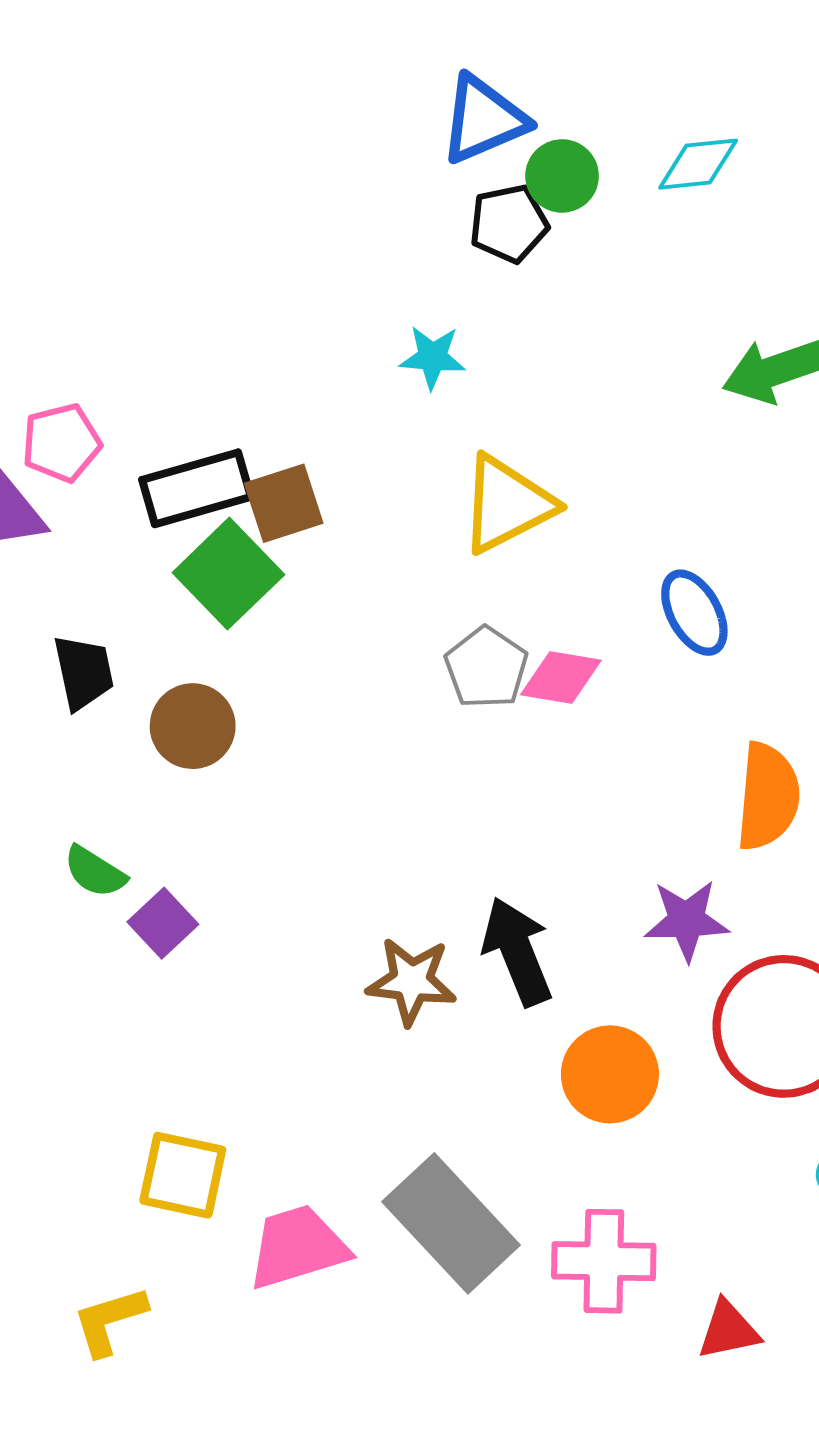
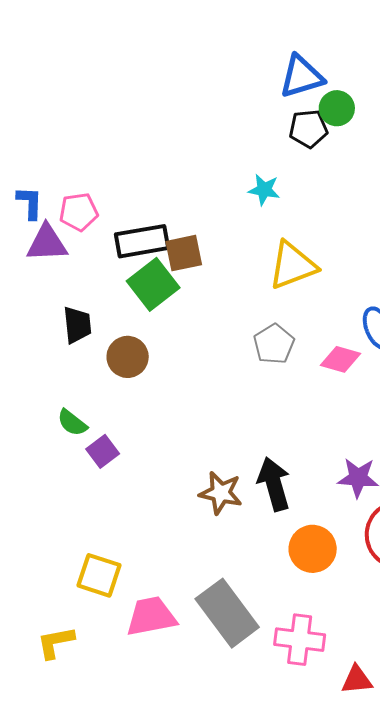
pink diamond: (561, 677) -> (341, 359), moved

